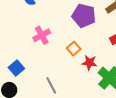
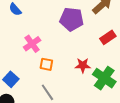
orange square: (74, 49) -> (46, 64), moved, turned -32

